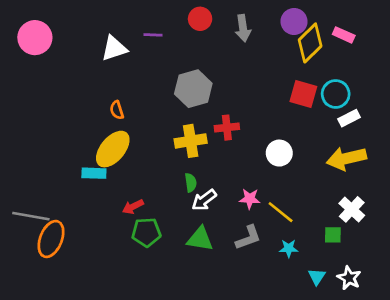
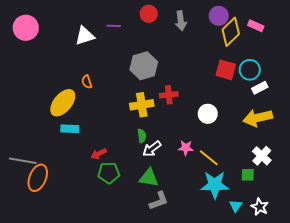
yellow ellipse: (113, 149) -> (63, 103), moved
gray L-shape: (248, 238) -> (159, 201), moved
cyan star: (289, 248) -> (215, 185), size x2.0

